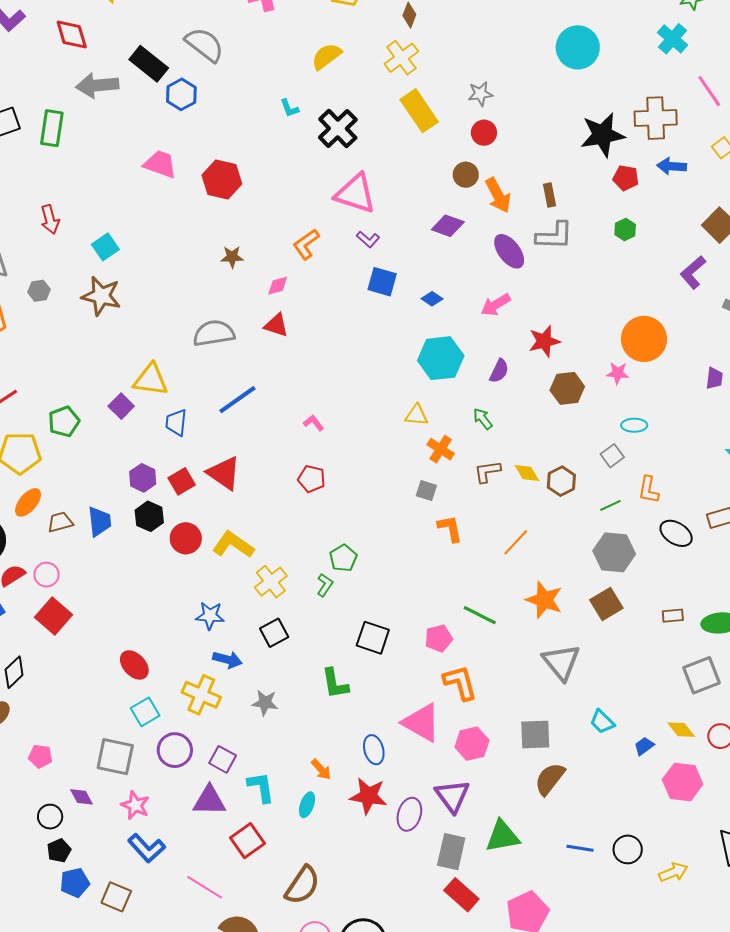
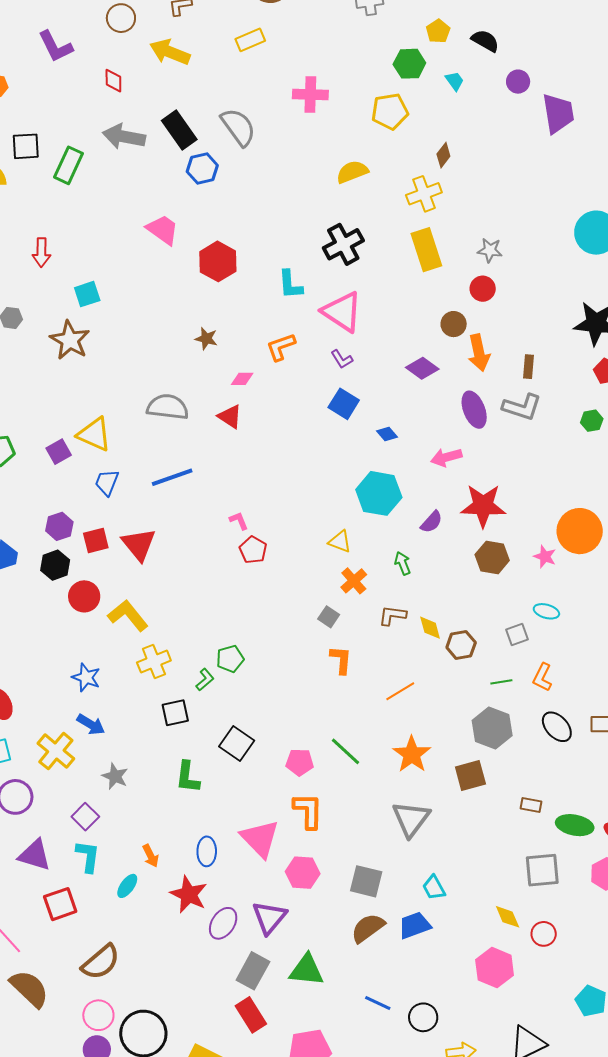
red diamond: (72, 34) -> (113, 81), size x0.7
cyan L-shape: (289, 108) -> (290, 285), moved, size x1.5
red star: (544, 341) -> (483, 506), size x1.4
red pentagon: (312, 479) -> (253, 550), moved
black square: (274, 633) -> (175, 713), moved
blue trapezoid: (644, 746) -> (415, 925), moved, size x1.6
purple square: (223, 759) -> (85, 817), moved

